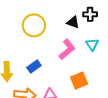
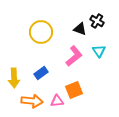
black cross: (90, 14) -> (97, 21), turned 32
orange square: (79, 81) -> (74, 90), moved

